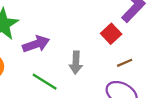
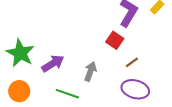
gray arrow: (76, 63) -> (90, 72), turned -150

